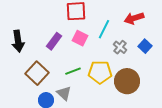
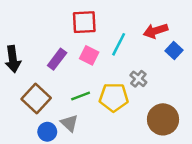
blue square: (145, 46) -> (174, 50), moved
gray cross: (120, 47) -> (138, 79), moved
brown circle: (127, 81) -> (163, 119), moved

